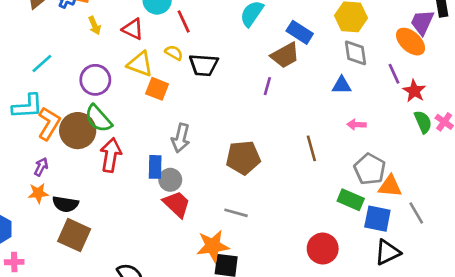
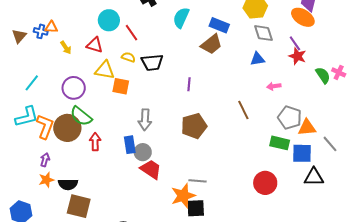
purple line: (267, 86) -> (189, 84), moved
red star: (414, 91) -> (297, 56), moved
red arrow: (111, 155) -> (95, 142), size x0.7
gray line: (236, 213) -> (198, 181), moved
black triangle: (387, 252) -> (314, 177), turned 35

